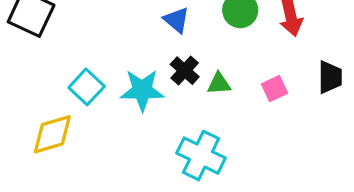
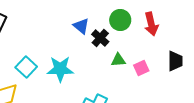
black cross: (185, 71) -> (100, 38), moved
green triangle: (219, 84) -> (118, 60), moved

